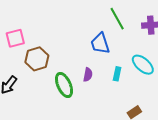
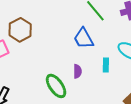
brown hexagon: (37, 59) -> (20, 30), moved

